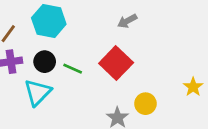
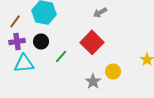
green line: (73, 69) -> (61, 56), moved, turned -72
cyan triangle: (38, 92) -> (24, 63), moved, turned 40

